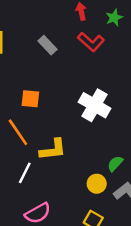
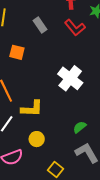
orange square: (30, 99) -> (17, 52), moved
yellow circle: (97, 184) -> (37, 139), moved

